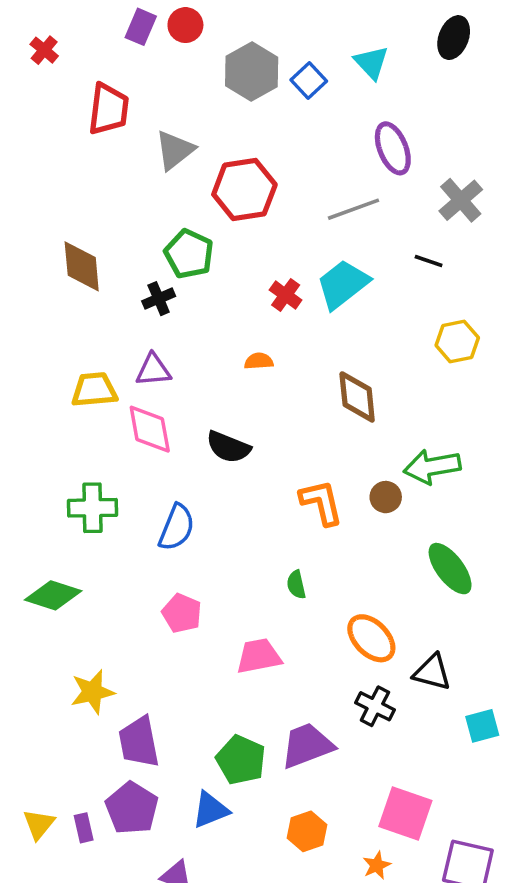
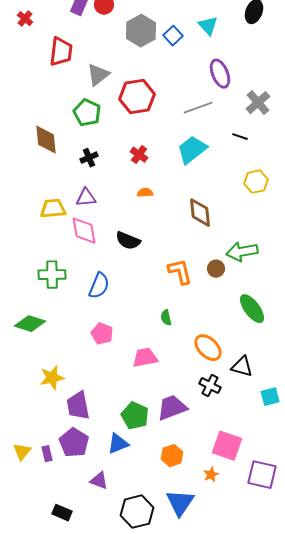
green pentagon: (189, 254) -> (87, 113), moved
red cross: (286, 295) -> (139, 155), moved

